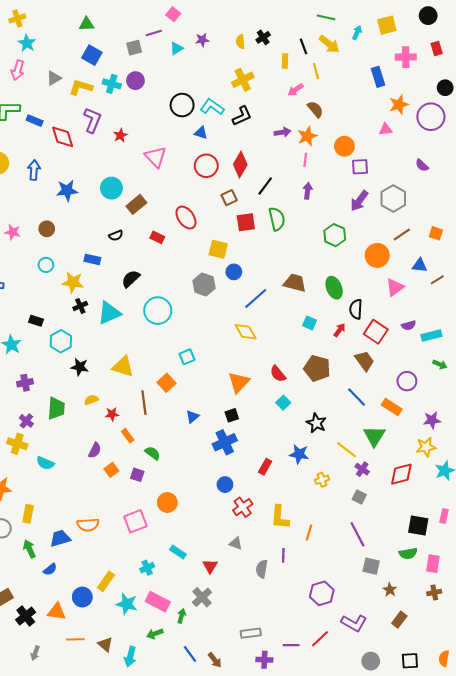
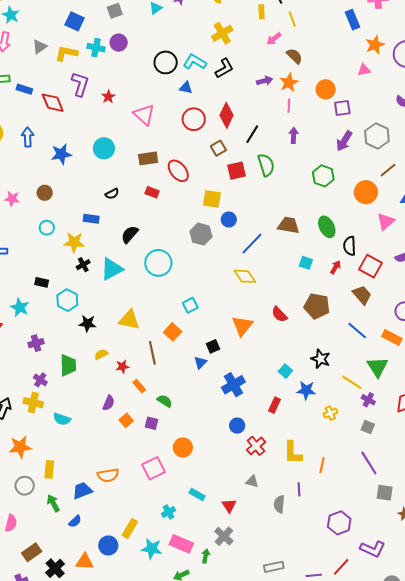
brown rectangle: (136, 204) -> (148, 158), moved, turned 36
cyan square: (283, 403) -> (285, 371), moved
black square: (232, 415) -> (213, 346), moved

